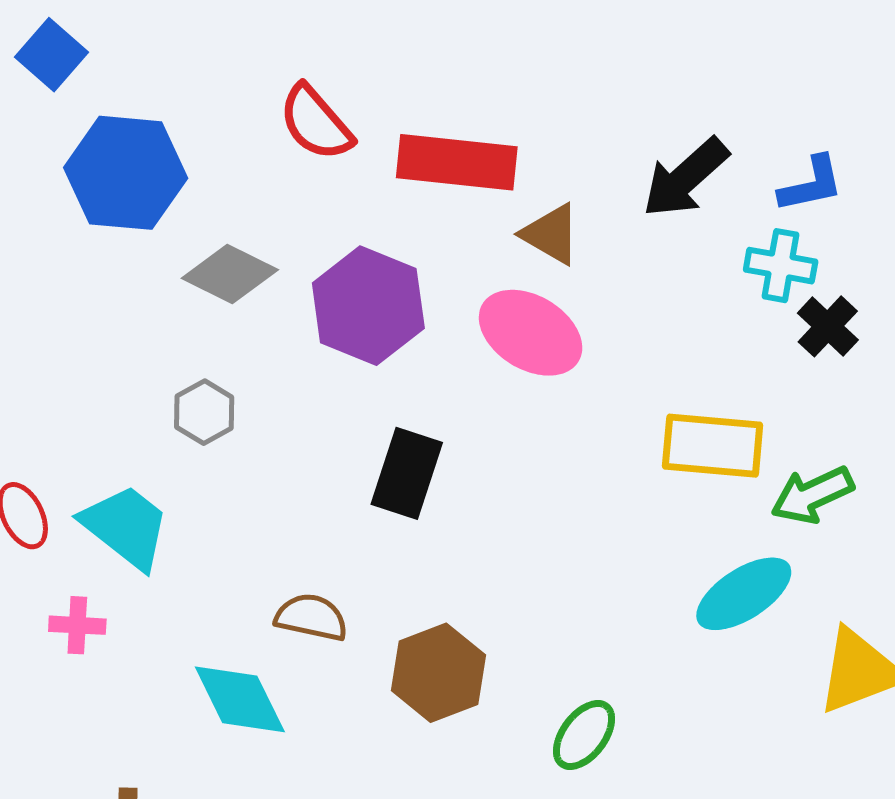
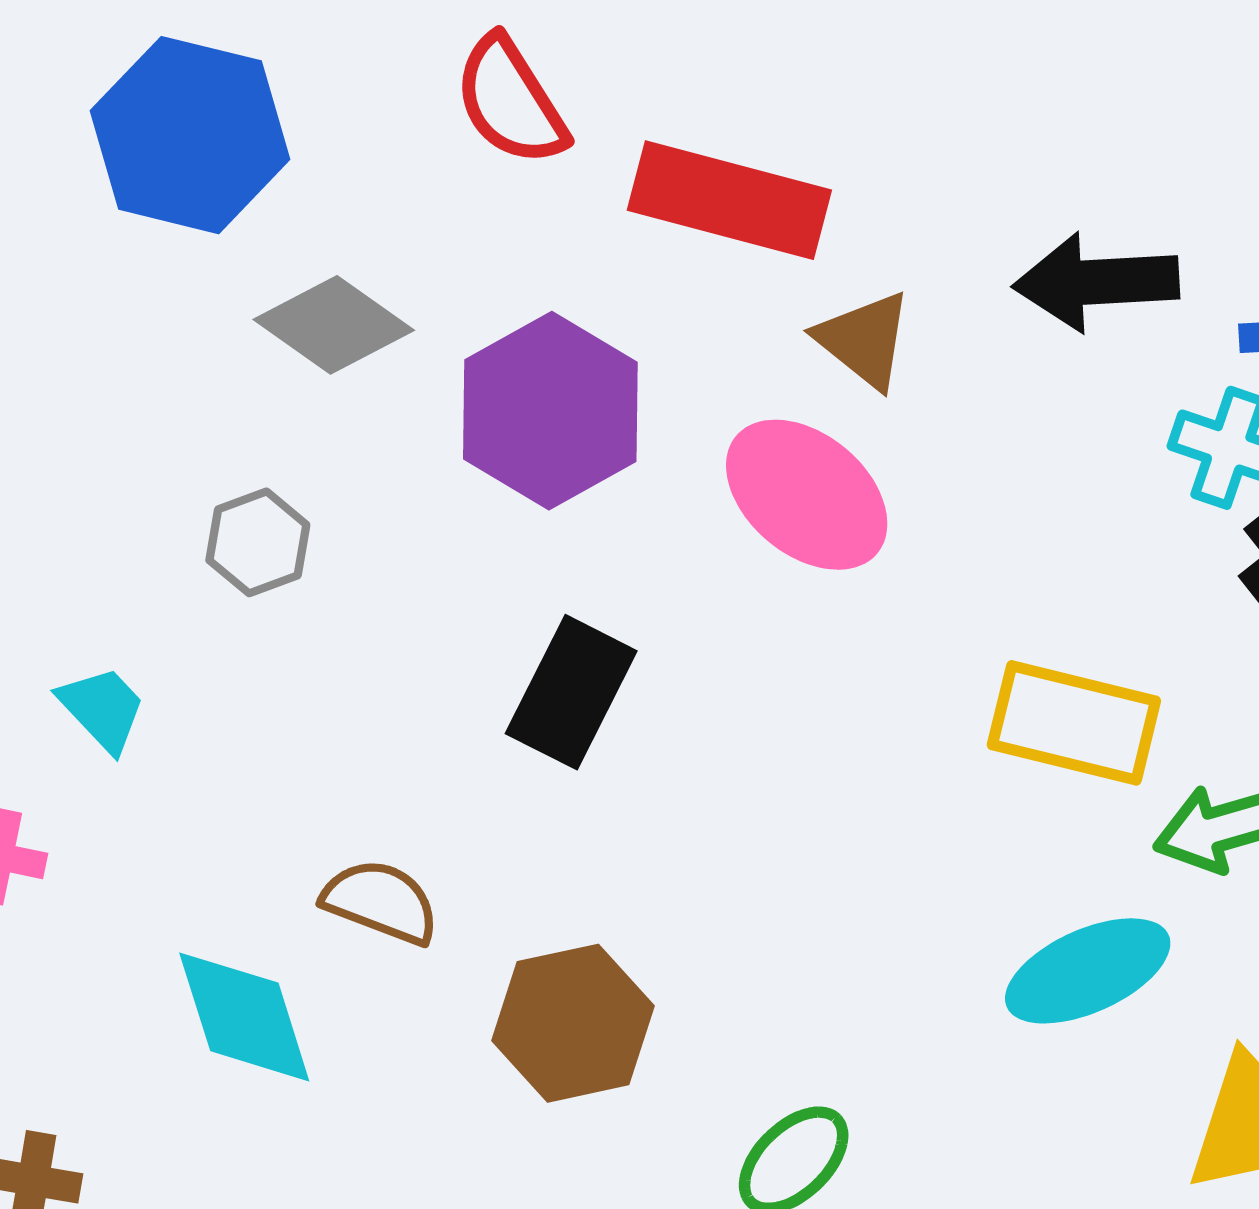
black arrow: (685, 178) -> (1096, 282), turned 30
cyan trapezoid: (126, 527) -> (102, 709), size x0.6

